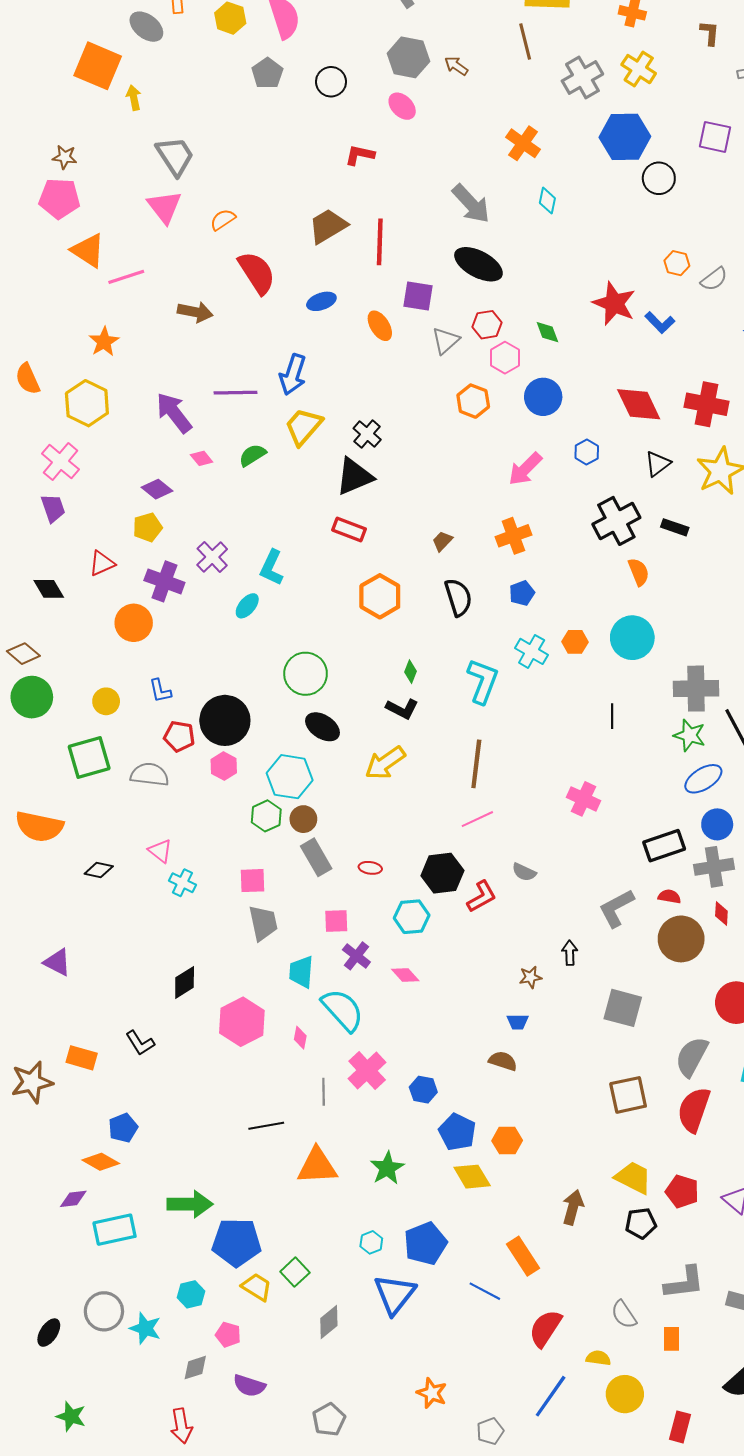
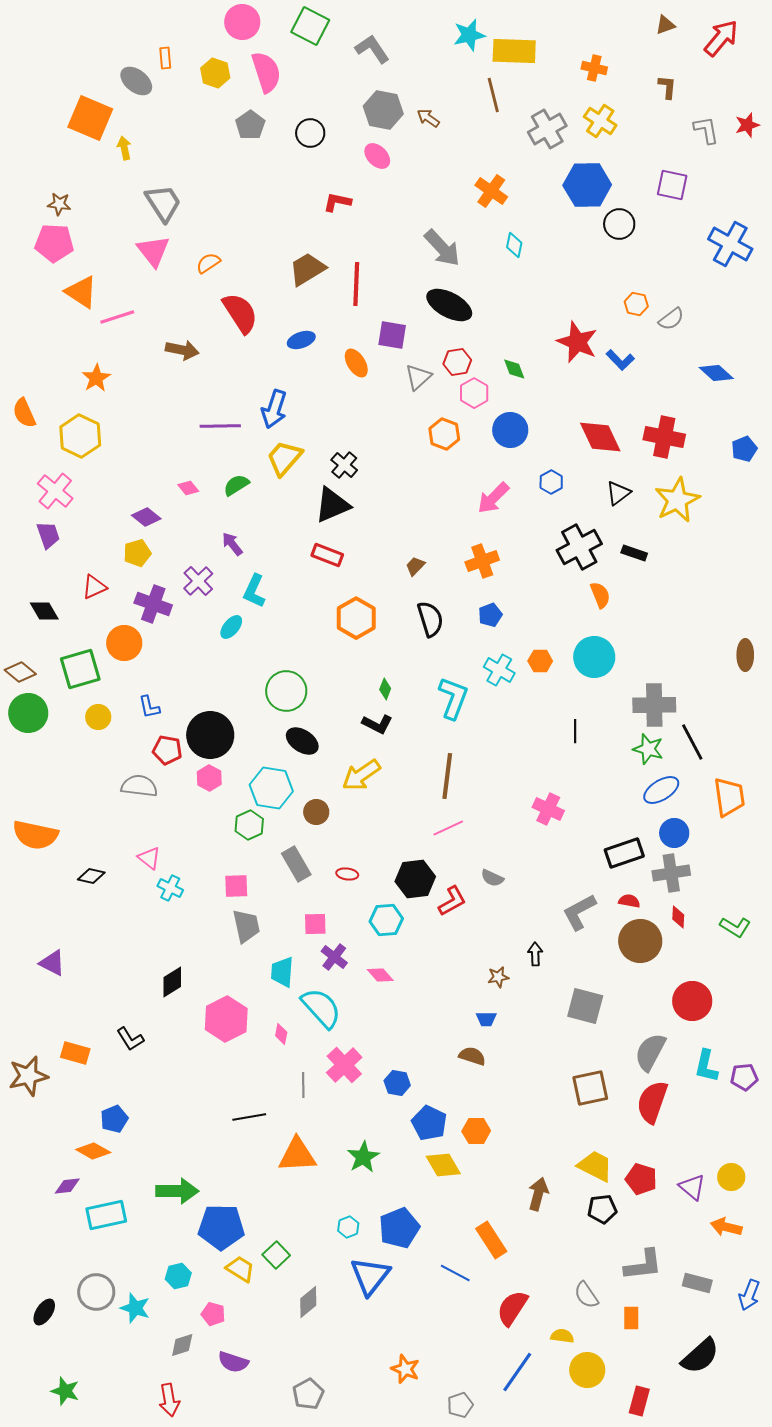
purple arrow: (174, 413) -> (232, 544), moved, size x0.6
green square: (89, 758) -> (80, 669), moved
brown circle: (303, 819) -> (316, 812), moved

